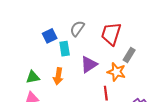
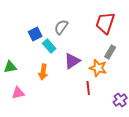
red trapezoid: (111, 34) -> (105, 23), moved
cyan rectangle: (65, 49) -> (49, 46), turned -32
green triangle: (33, 77) -> (10, 67), moved

